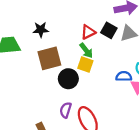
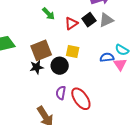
black star: (41, 30) -> (37, 67), moved
black square: (109, 30) -> (89, 20), turned 32
green arrow: (86, 51) -> (49, 14), moved

